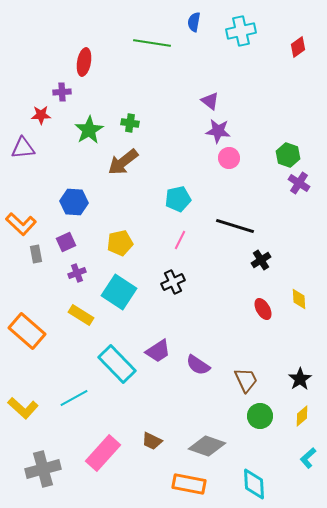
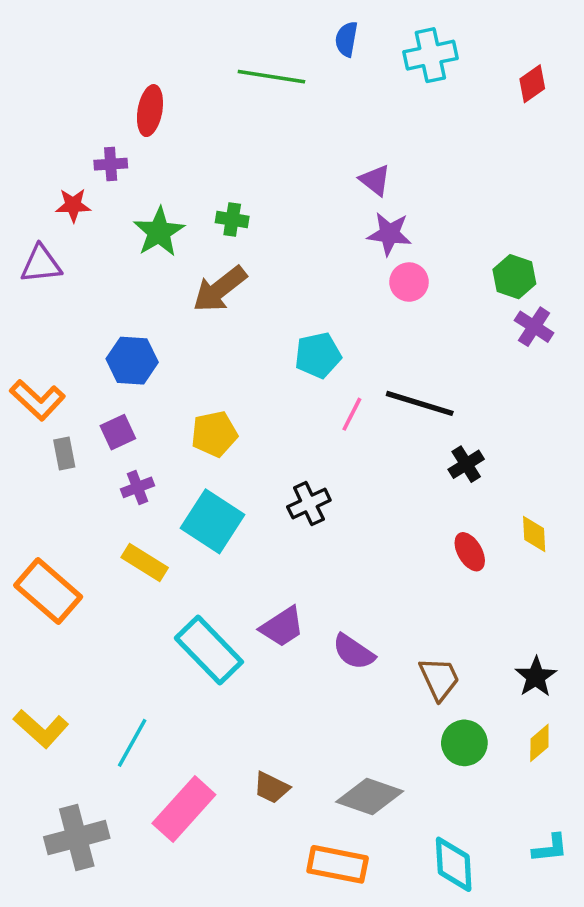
pink line: (180, 240) -> (352, 414), moved
cyan line: (74, 398) -> (132, 743), moved, turned -32
cyan L-shape: (308, 458) -> (550, 848), moved, turned -145

